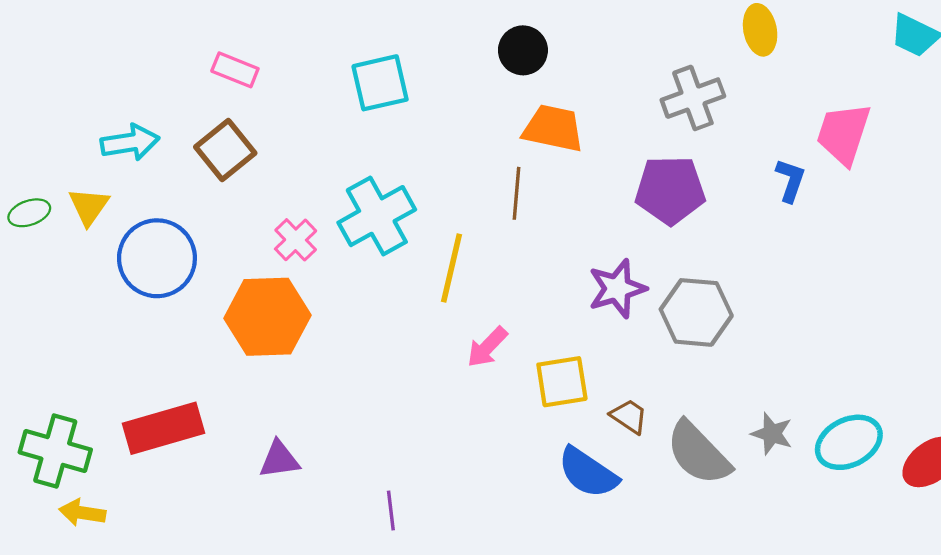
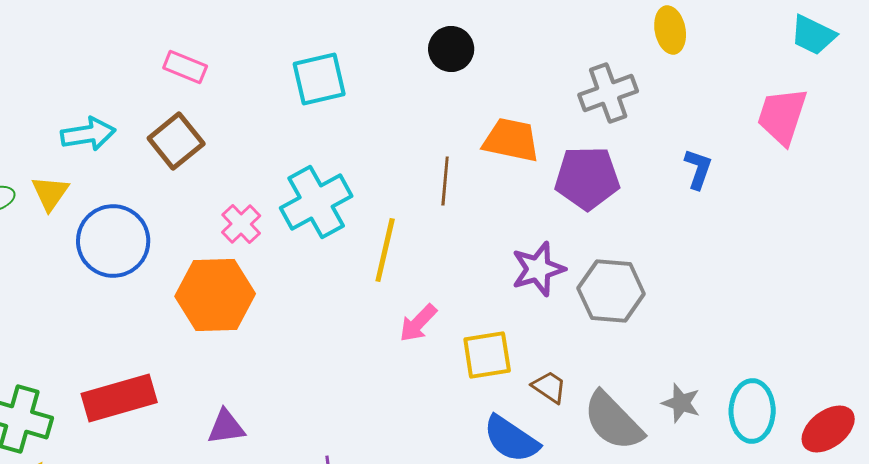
orange trapezoid: (553, 128) -> (511, 140), moved
pink trapezoid: (843, 134) -> (782, 116), moved
cyan ellipse: (849, 442) -> (752, 411), turned -62

